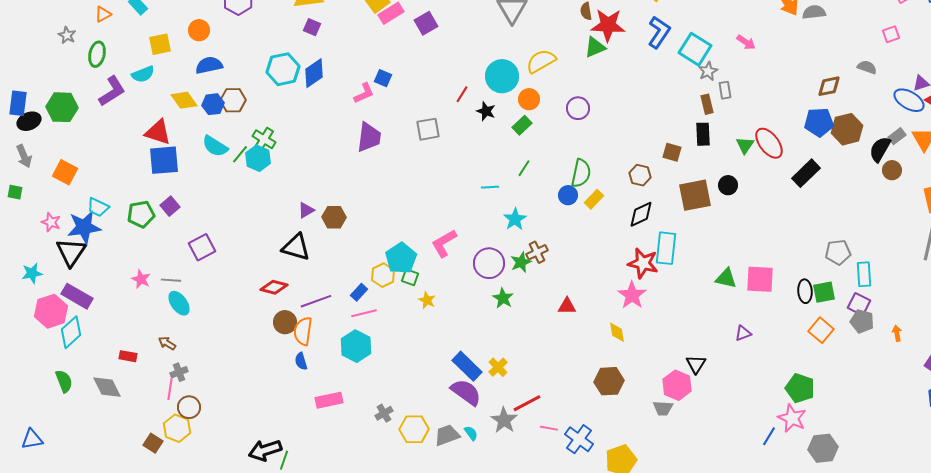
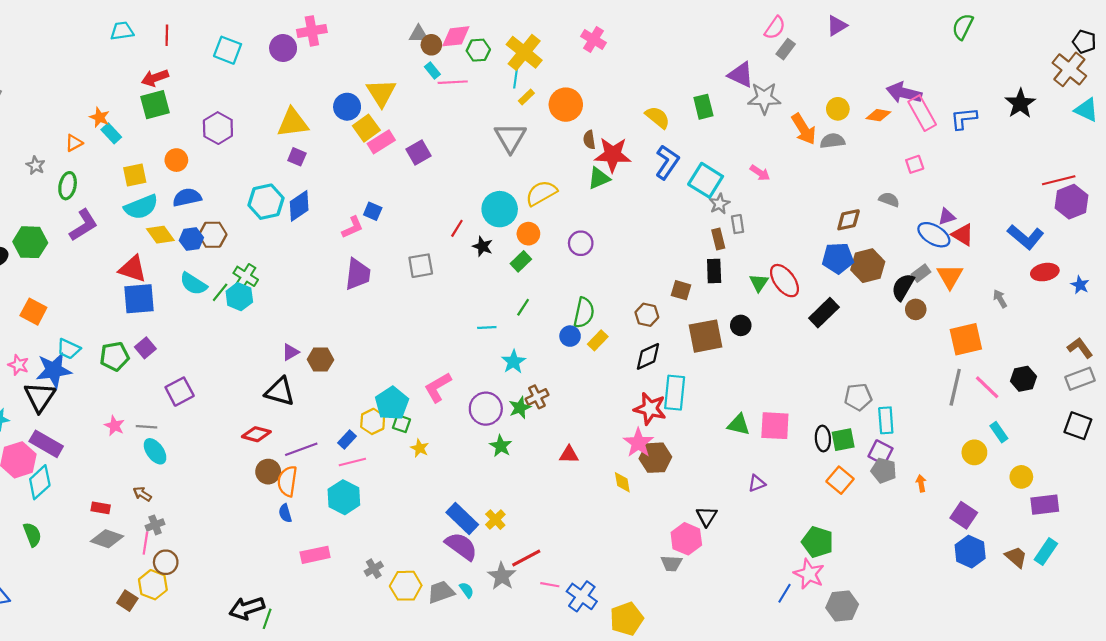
cyan semicircle: (143, 74) -> (141, 207), moved, size x1.4
brown hexagon: (609, 381) -> (655, 458), moved
gray diamond: (107, 387) -> (107, 539), moved, turned -44

